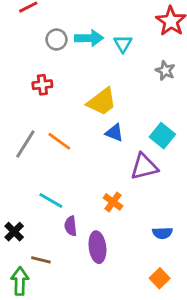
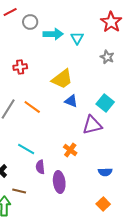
gray circle: (57, 39) -> (30, 22), moved

